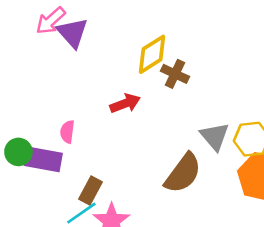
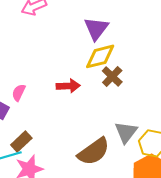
purple triangle: (72, 33) -> (96, 29), moved

